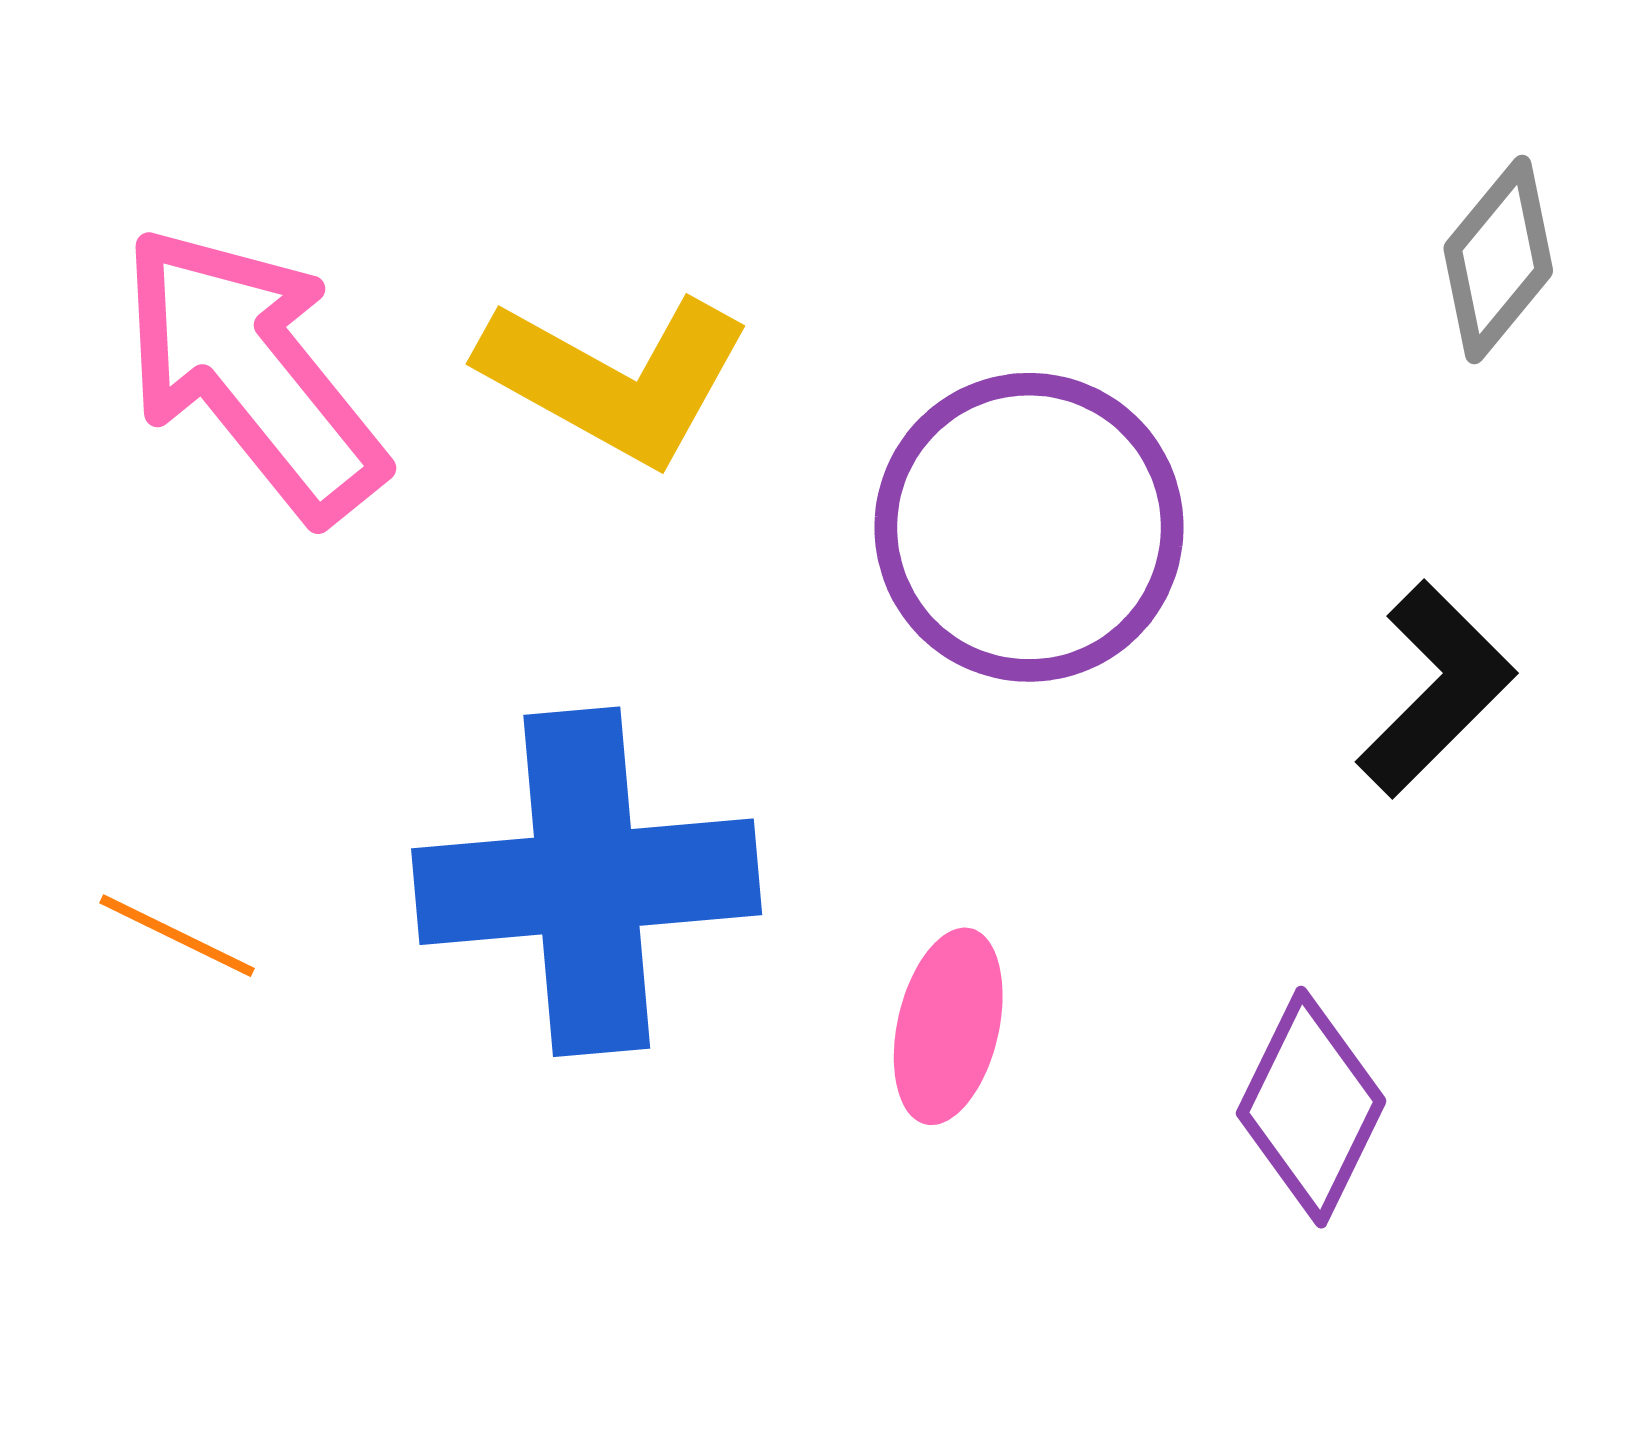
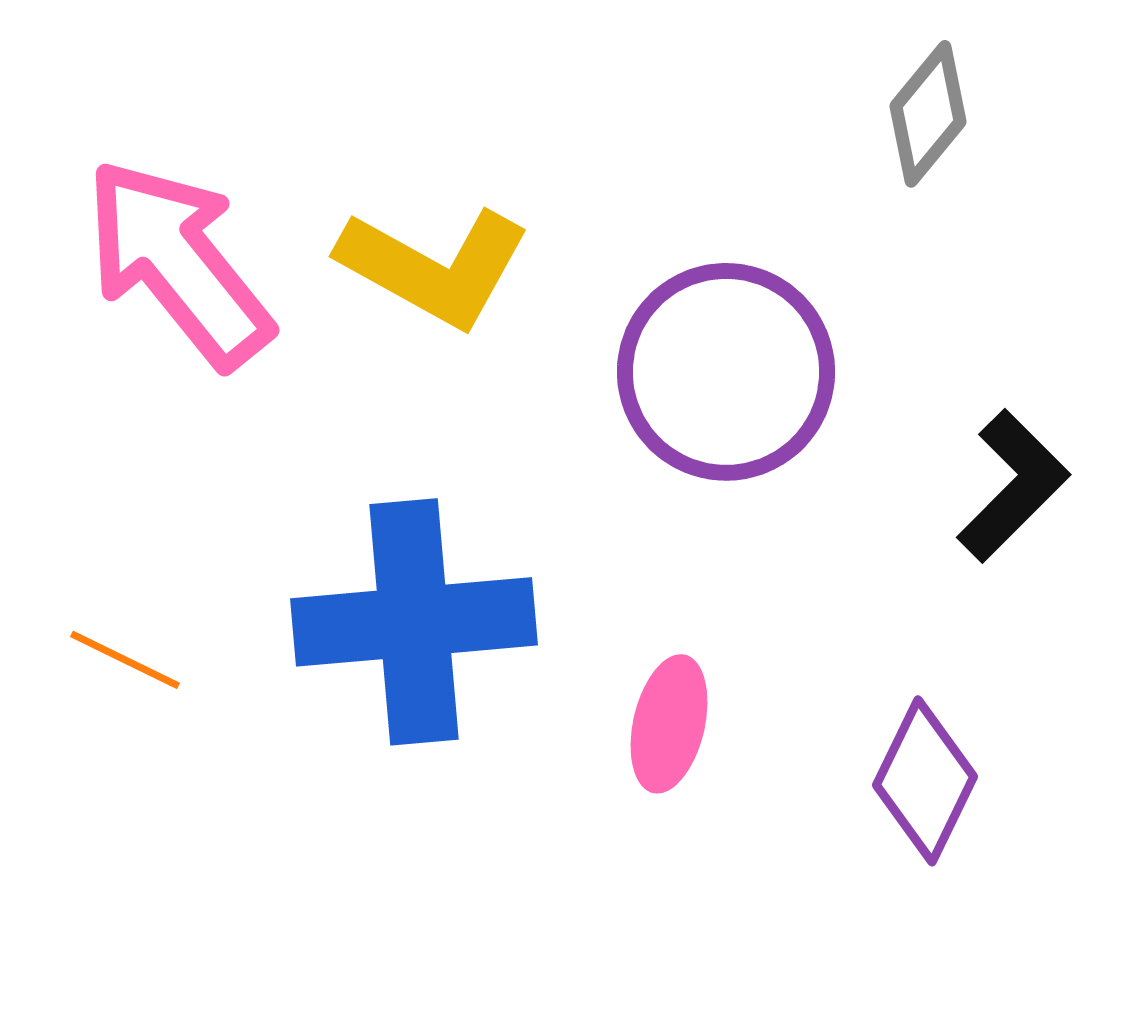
gray diamond: (1498, 259) -> (928, 114), moved

